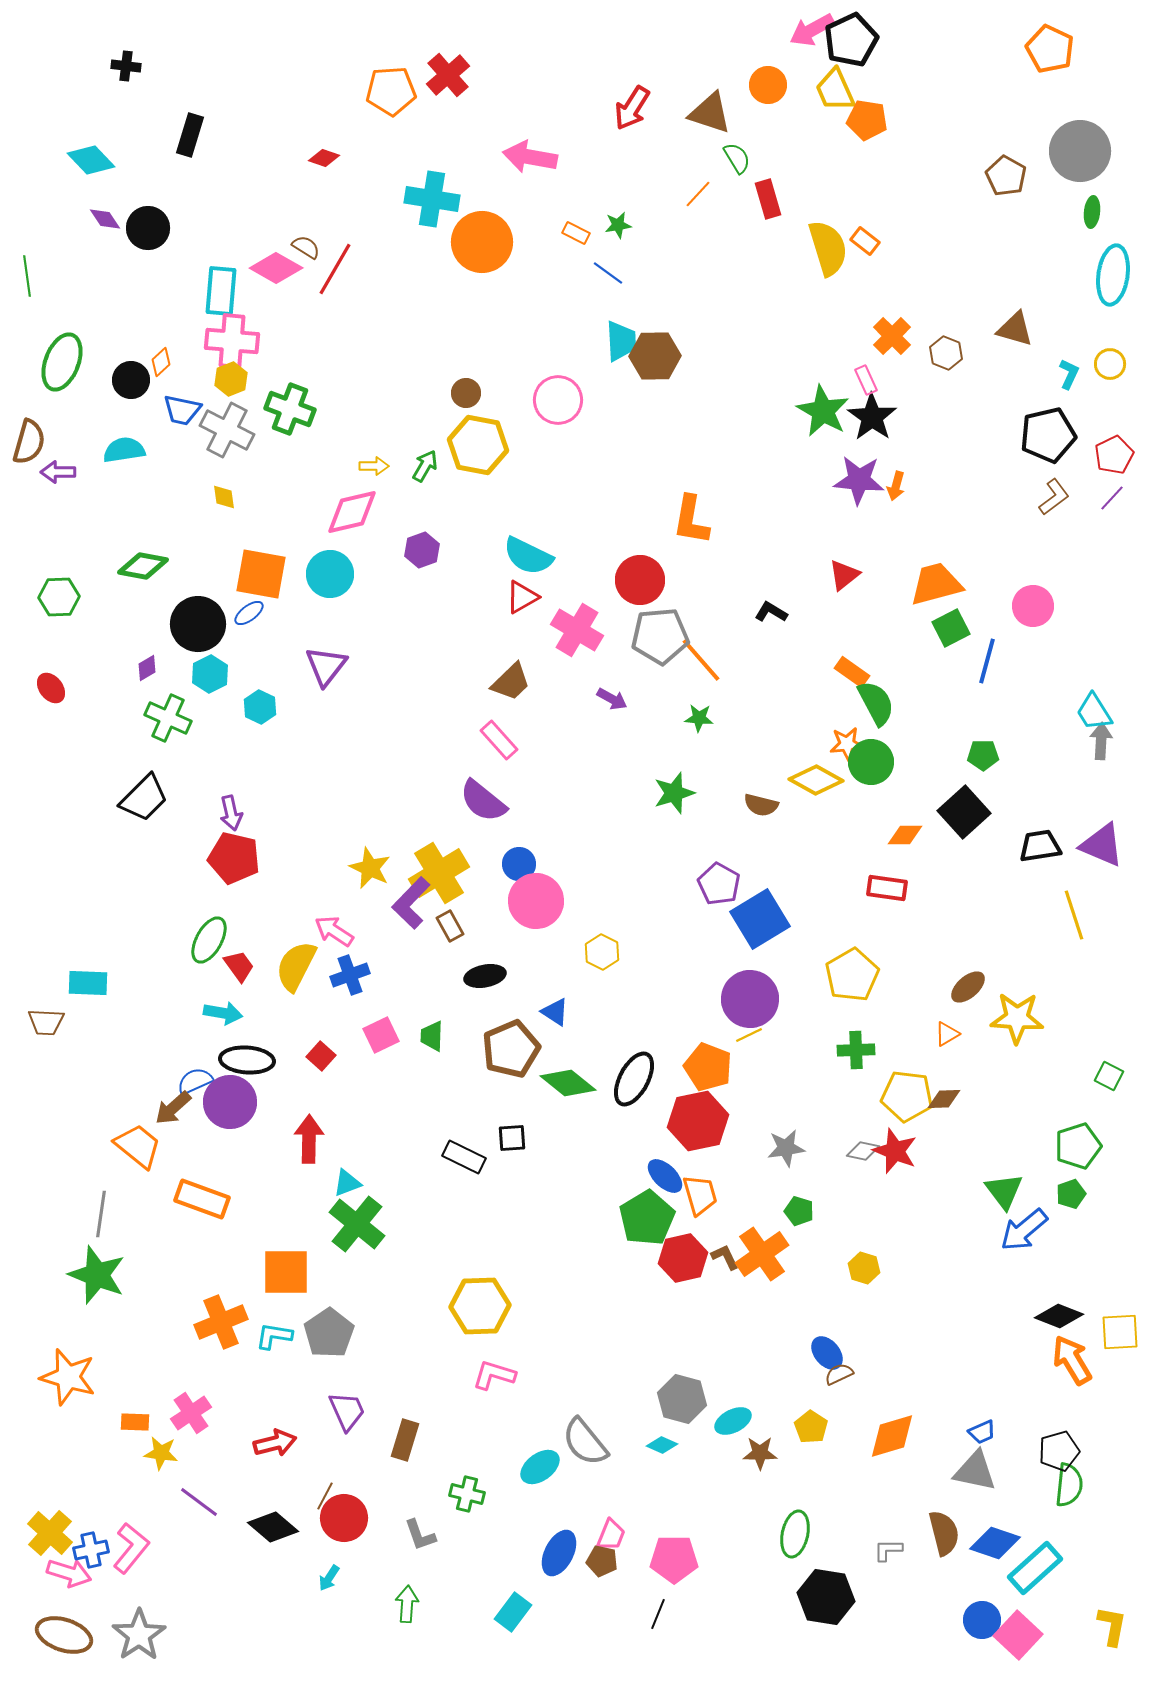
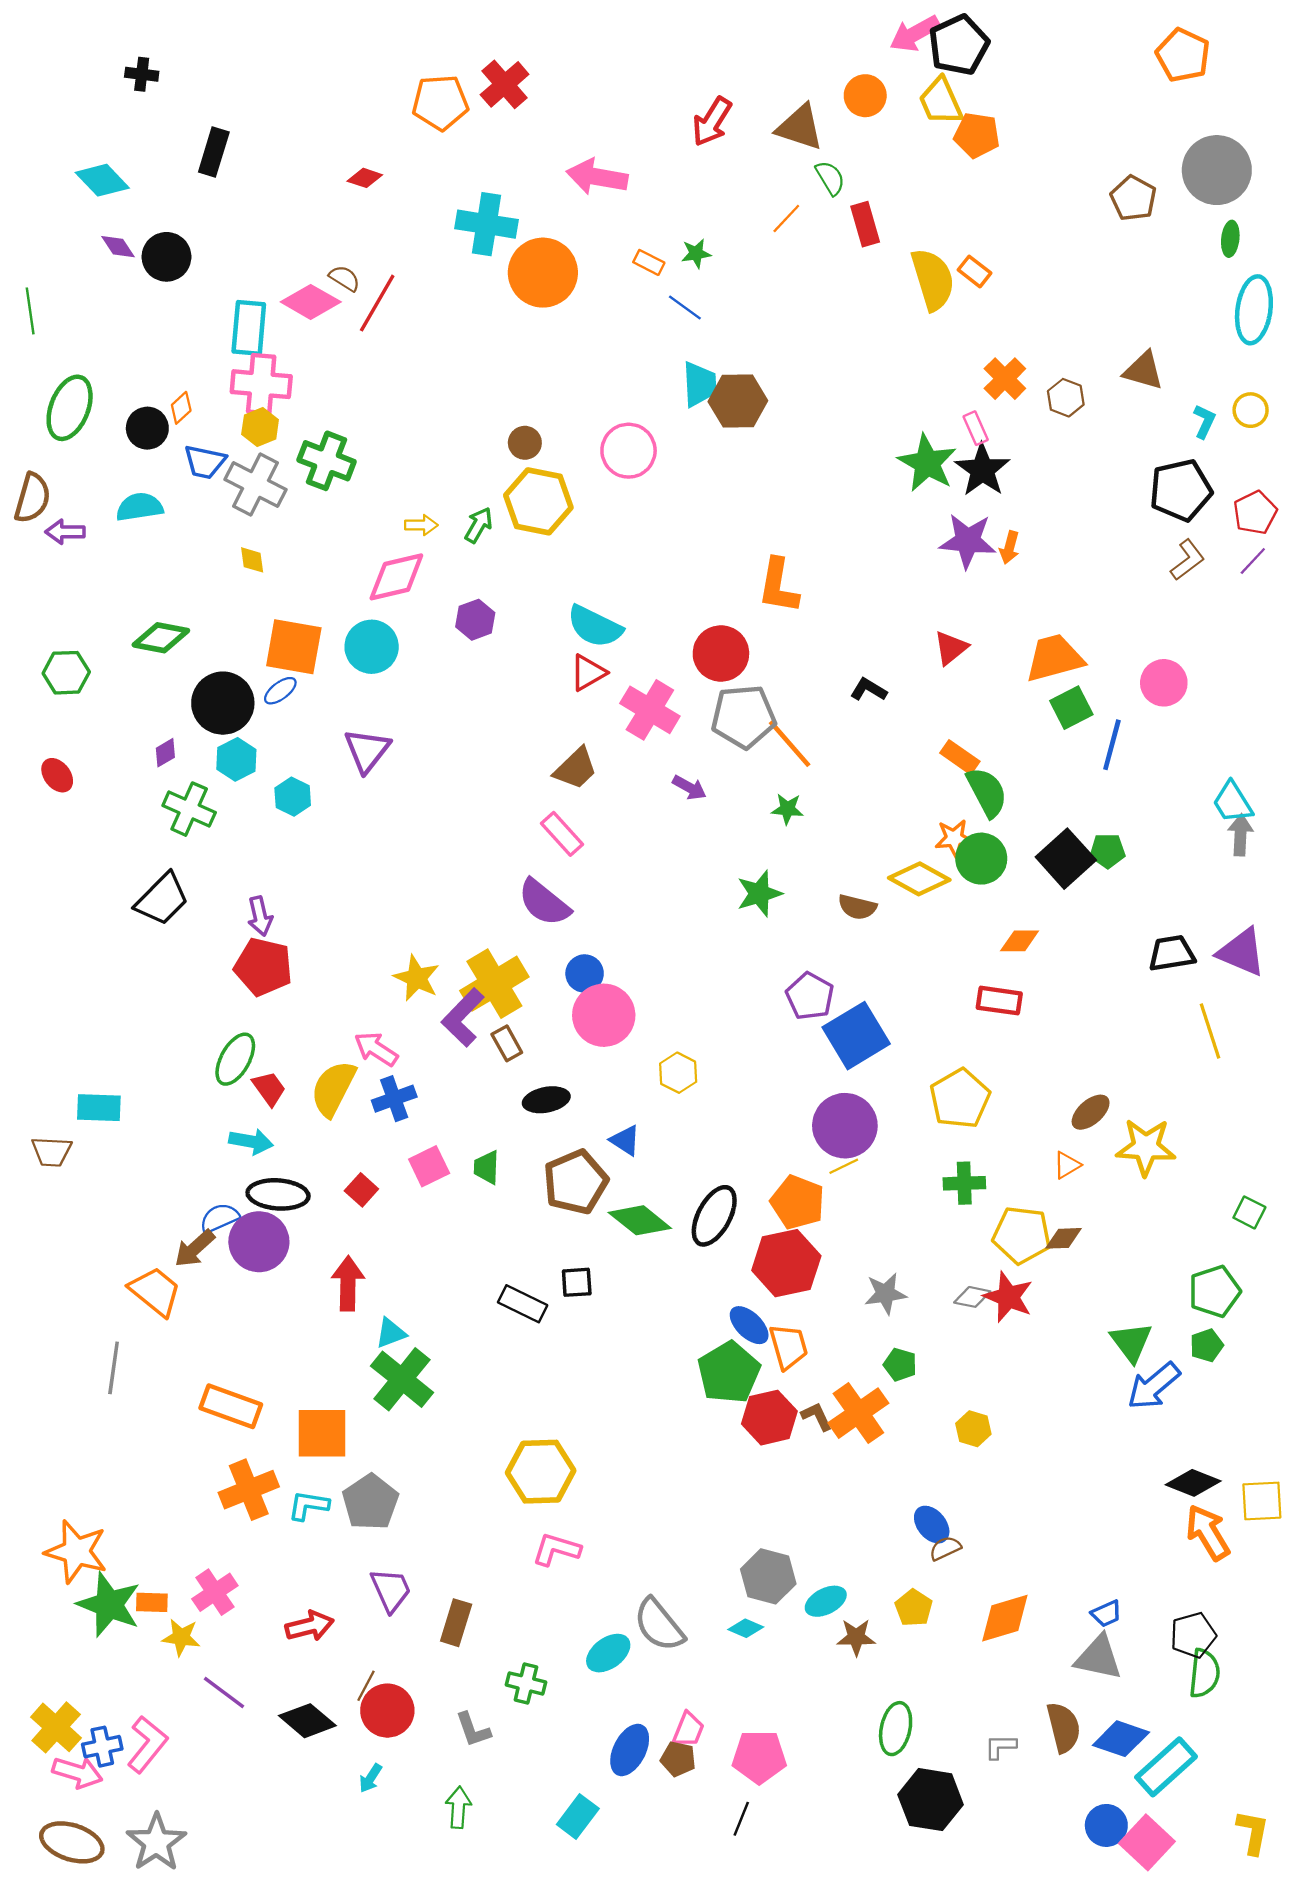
black square: (964, 812) -> (1066, 859), moved
orange rectangle: (202, 1199) -> (231, 1406), moved
green star: (97, 1275) -> (109, 1605), moved

